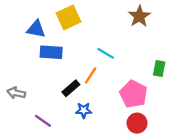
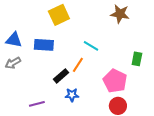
brown star: (139, 16) -> (120, 14), turned -30
blue triangle: (36, 29) -> (14, 40), moved
gray arrow: (16, 93) -> (13, 63), moved, turned -42
purple line: (43, 121) -> (37, 104), turned -49

